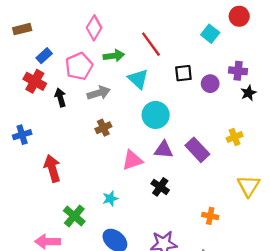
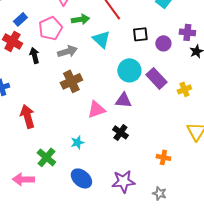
cyan circle: (156, 115) -> (129, 70), moved
brown cross: (103, 128) -> (71, 81), size x1.5
purple rectangle: (197, 150) -> (156, 78), moved

